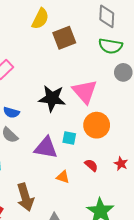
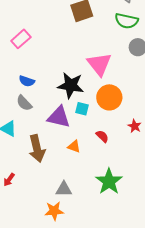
black star: (52, 98) -> (71, 85), moved
red star: (121, 164) -> (135, 126), moved
brown arrow: (25, 197) -> (37, 148), moved

